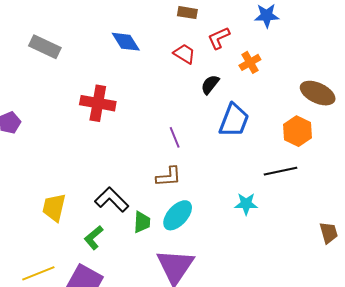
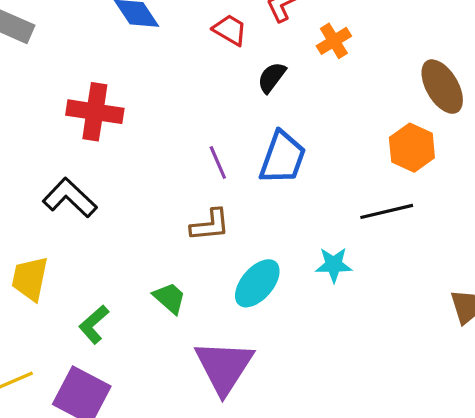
brown ellipse: (318, 93) -> (442, 87), turned 36
blue trapezoid: (234, 120) -> (283, 158), moved
black L-shape: (112, 200) -> (70, 198), moved
cyan ellipse: (178, 215) -> (257, 283), moved
green trapezoid: (142, 222) -> (170, 298), turned -50

